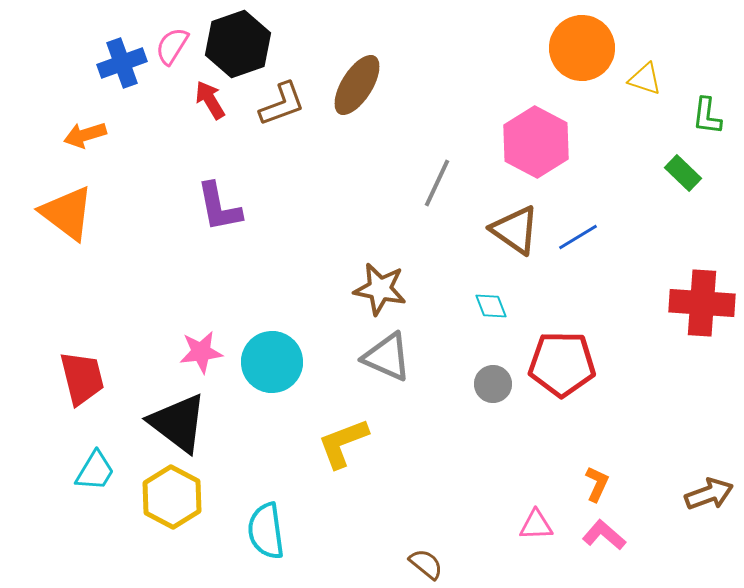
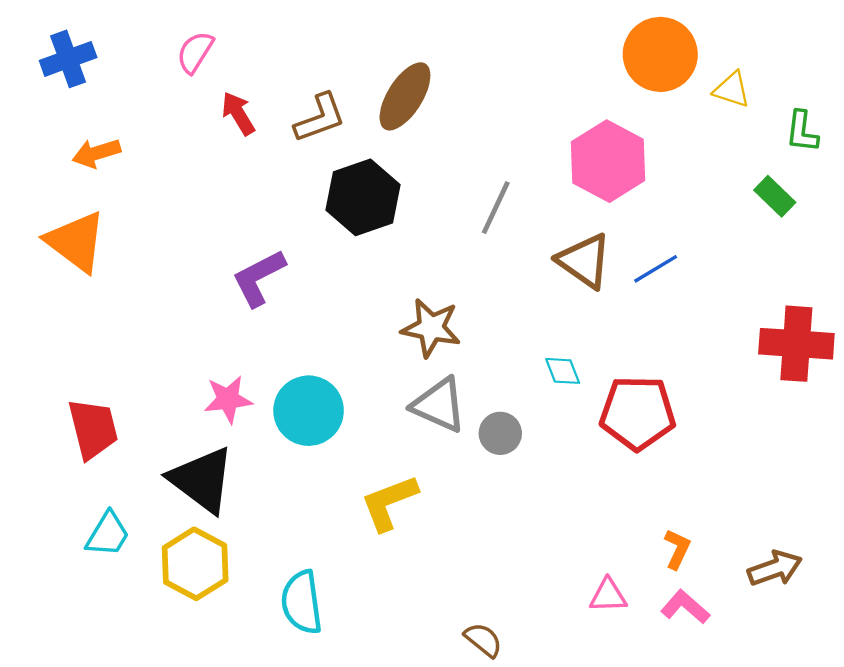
black hexagon: (238, 44) -> (363, 197), moved
blue cross: (122, 63) -> (68, 59), moved
purple L-shape: (219, 207) -> (259, 278), moved, turned 74
cyan diamond: (491, 306) -> (563, 371), moved
gray circle: (493, 384) -> (500, 433), moved
brown arrow: (709, 494) -> (775, 568), moved

